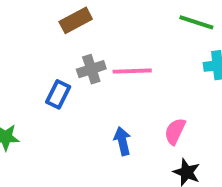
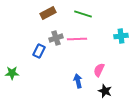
green line: (196, 22) -> (83, 14), moved
blue arrow: (122, 141) -> (78, 81), moved

